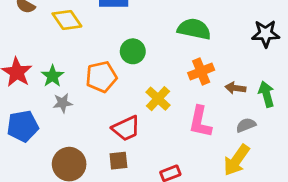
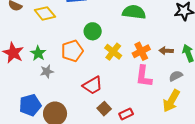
orange cross: (201, 71) -> (141, 51), moved
yellow cross: (158, 99) -> (113, 52), moved
blue pentagon: (23, 126) -> (30, 105), moved
brown square: (118, 161) -> (104, 109), moved, turned -32

